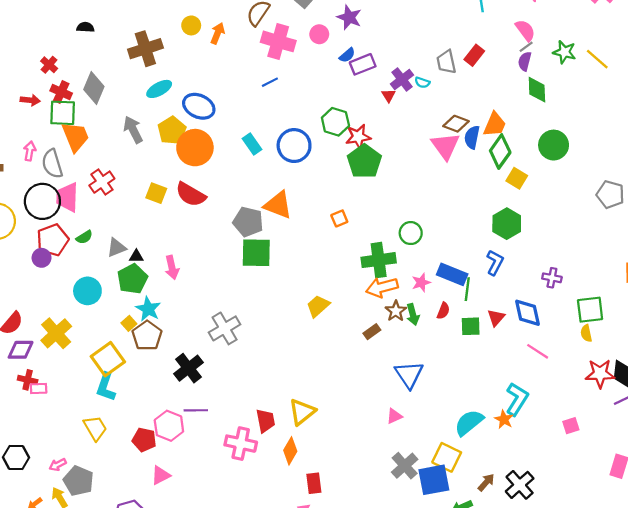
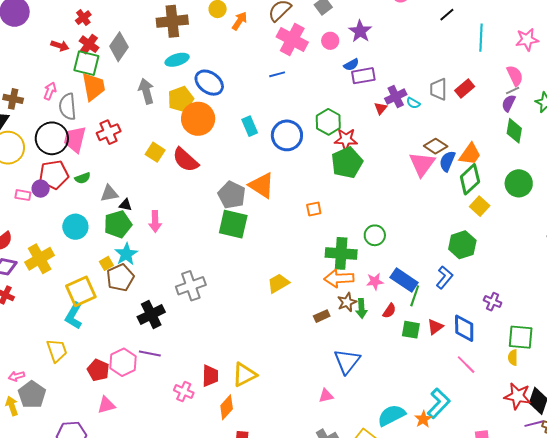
pink rectangle: (39, 388) -> (23, 195), moved
pink cross: (241, 444) -> (184, 392), size x0.7

